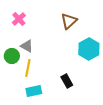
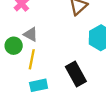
black rectangle: (67, 81) -> (76, 74), size x1.5

